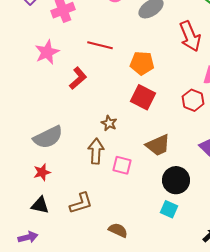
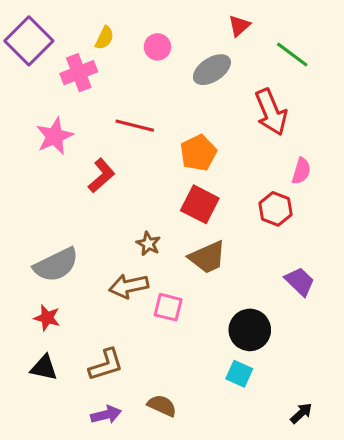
orange pentagon: (142, 63) -> (198, 153), turned -30
brown trapezoid: (158, 145) -> (207, 257), moved
brown arrow: (96, 151) -> (129, 286), turned -105
red star: (42, 172) -> (47, 318), turned 30
purple arrow: (28, 237) -> (106, 415), moved

